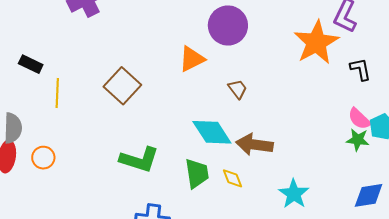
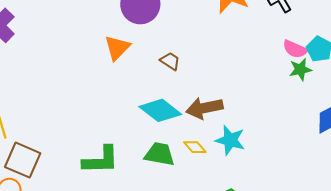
brown square: (122, 86) -> (23, 160), moved
green trapezoid: (197, 173) -> (160, 154), turned -52
cyan star: (294, 194) -> (230, 140), moved

